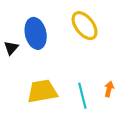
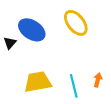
blue ellipse: (36, 33) -> (32, 30), turned -44

